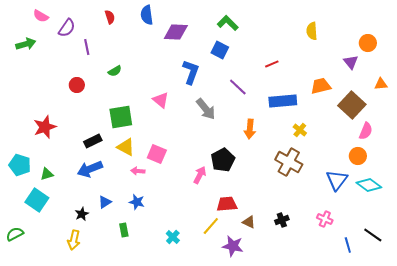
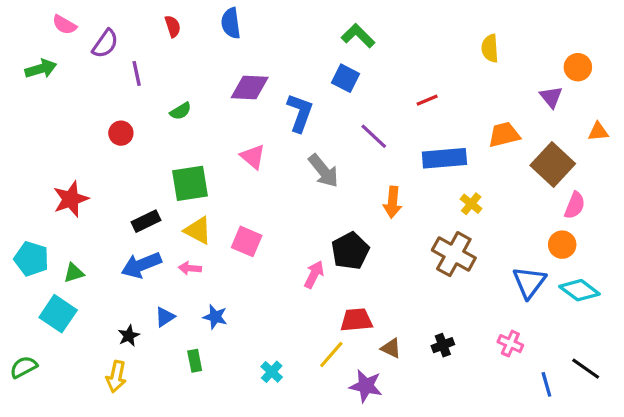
purple diamond: (176, 32) -> (250, 88), moved
pink arrow: (138, 171) -> (190, 268), moved

